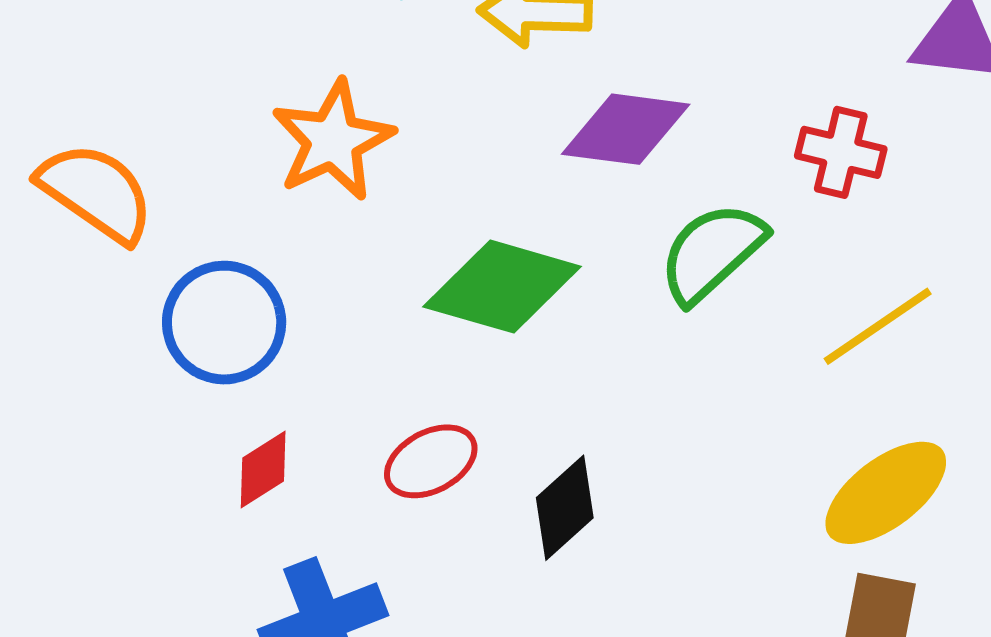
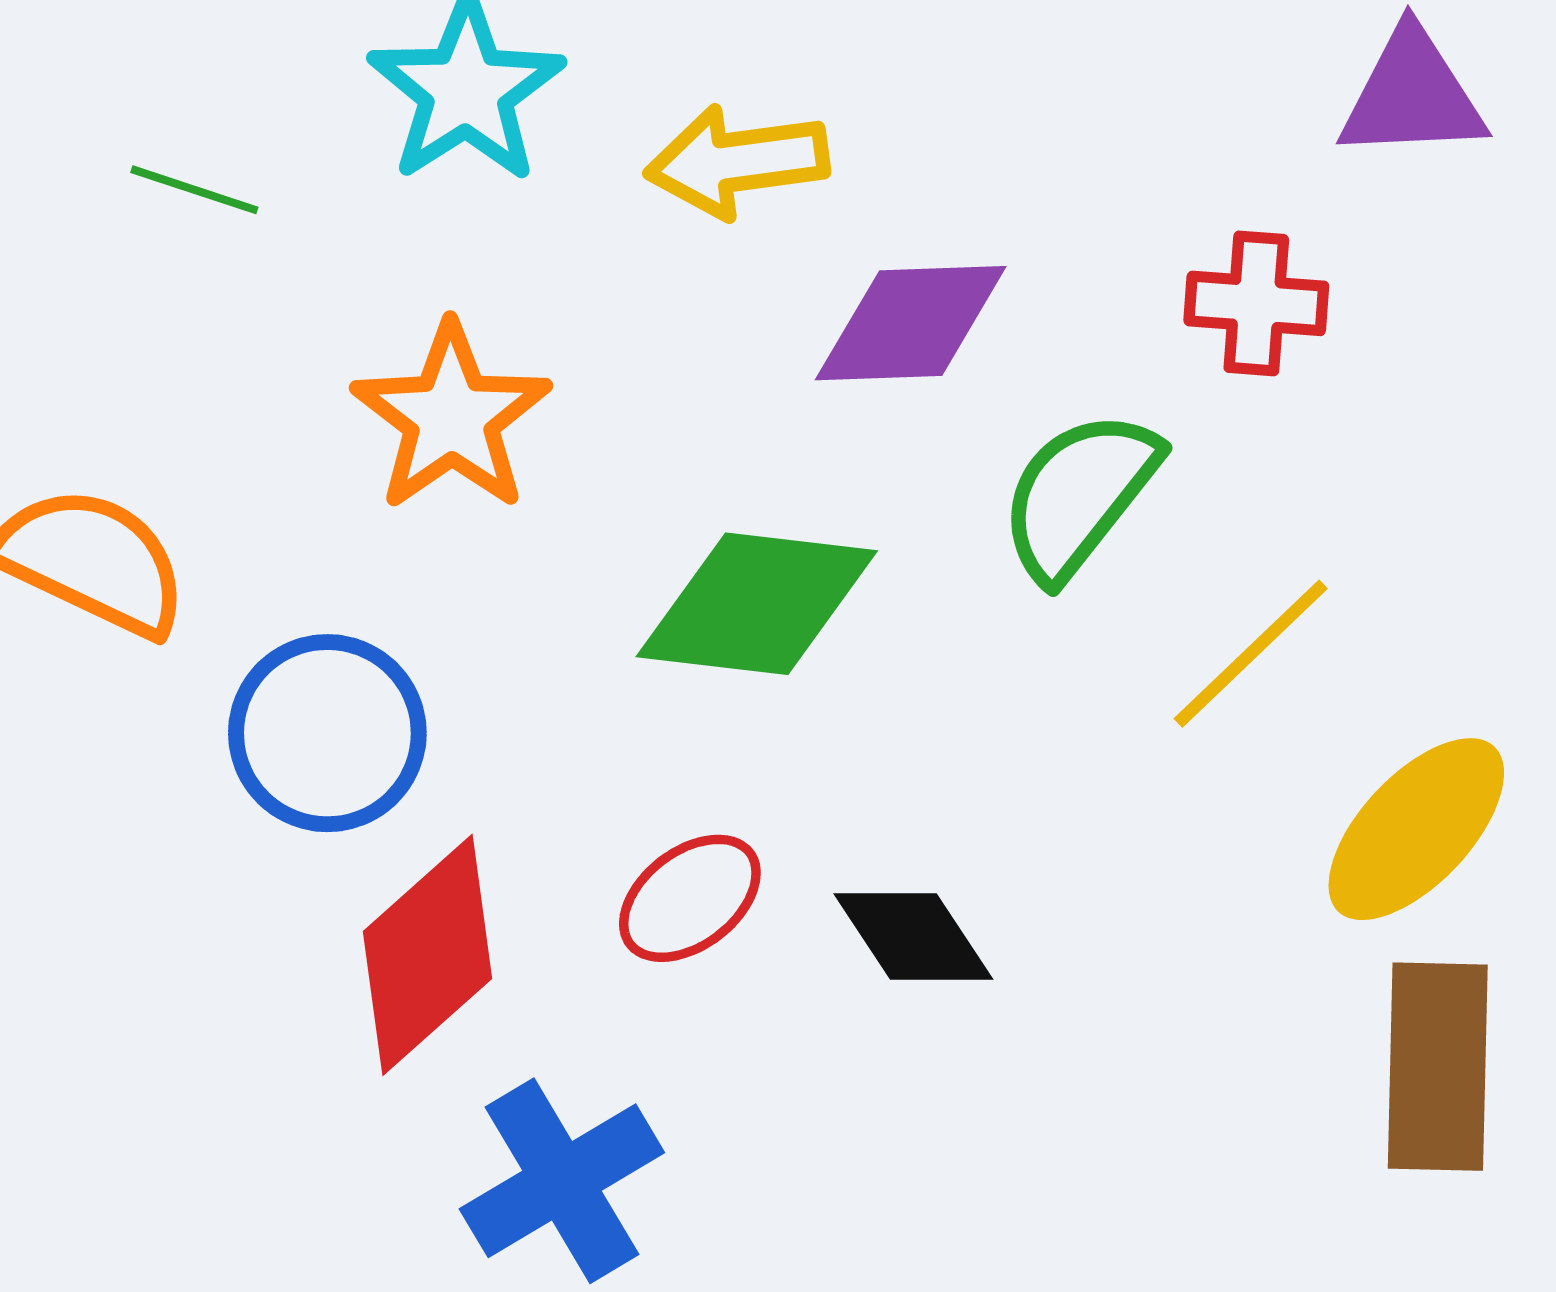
yellow line: (878, 326) -> (1251, 654), moved
red diamond: (263, 470) -> (428, 955), size x1.8
black diamond: (565, 508) -> (913, 936), turned -72

